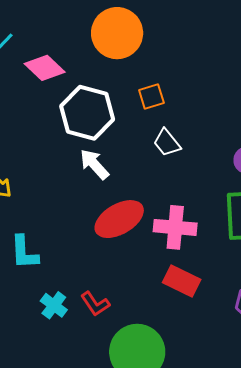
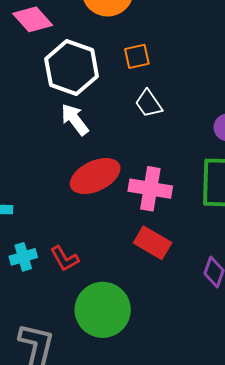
cyan cross: (54, 305) -> (23, 257), turned 32

